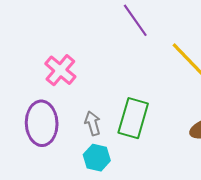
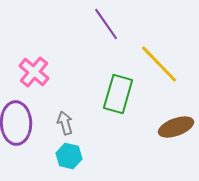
green rectangle: (133, 118) -> (118, 94), moved

